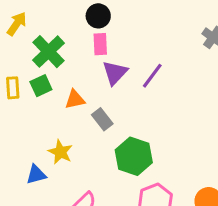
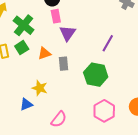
purple line: (152, 76) -> (108, 43), moved
gray rectangle: (102, 119) -> (63, 64), turned 40
green hexagon: (134, 156) -> (96, 75), moved

